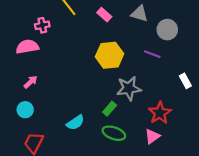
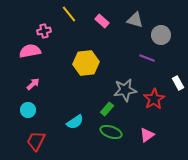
yellow hexagon: (110, 55) -> (86, 63), moved
red star: (160, 113) -> (154, 99), moved

